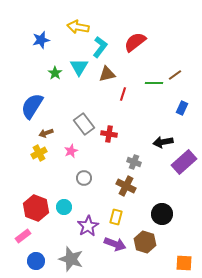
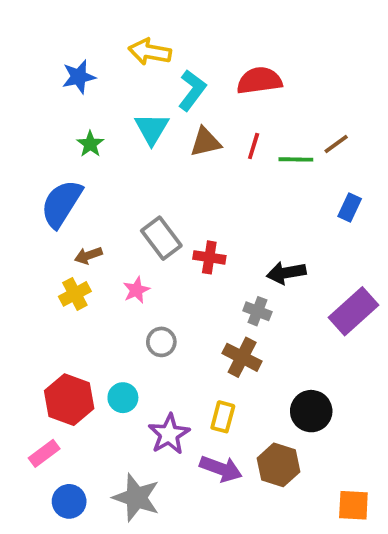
red semicircle: (135, 42) -> (259, 81), turned 30
green star: (55, 73) -> (90, 144), moved
red line: (123, 94) -> (254, 146), moved
black arrow: (163, 142) -> (286, 273), moved

